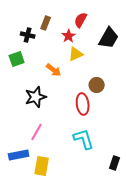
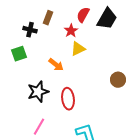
black trapezoid: (109, 38) -> (107, 19), moved
brown circle: (97, 85) -> (118, 80), moved
red ellipse: (83, 104) -> (68, 99), moved

